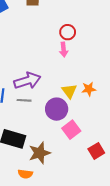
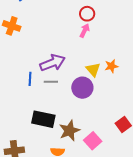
pink arrow: (64, 50) -> (85, 31), turned -144
pink square: (71, 130) -> (93, 141), moved

